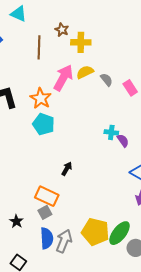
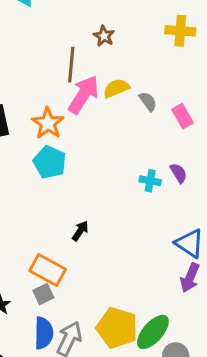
brown star: (62, 30) -> (104, 36), moved
yellow cross: (81, 42) -> (180, 31), moved
brown line: (39, 47) -> (71, 65), moved
purple semicircle: (123, 141) -> (179, 173), moved

